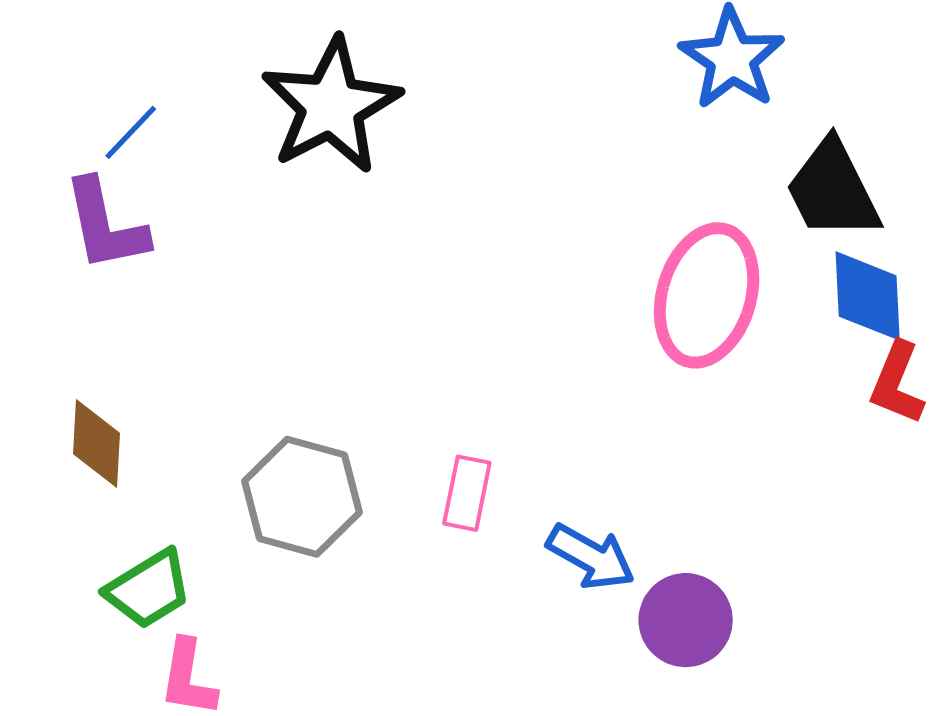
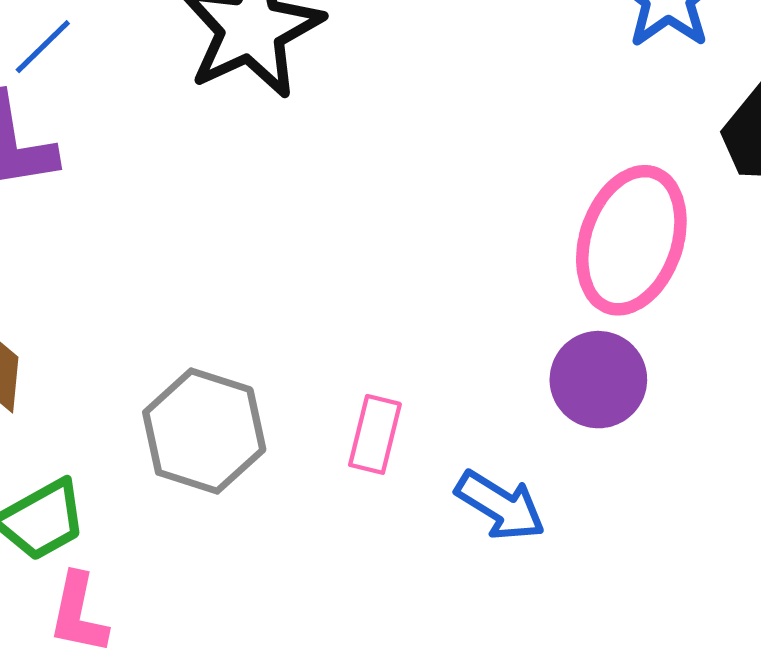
purple circle: (686, 620) -> (598, 380), moved

